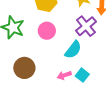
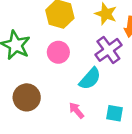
pink arrow: (64, 75) -> (76, 110), turned 64
cyan square: (82, 75) -> (114, 113), moved, turned -32

